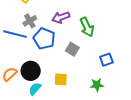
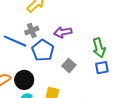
green arrow: (87, 27) -> (99, 48), moved
blue square: (106, 60) -> (102, 68), moved

